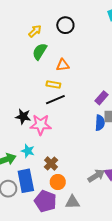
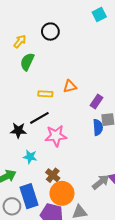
orange triangle: (63, 65) -> (70, 86), moved
black line: (55, 100) -> (39, 118), moved
pink star: (41, 125) -> (56, 136), moved
cyan star: (28, 151) -> (30, 157), moved
orange circle: (58, 182) -> (62, 193), size x1.5

